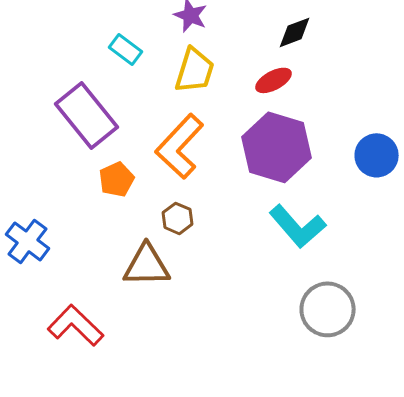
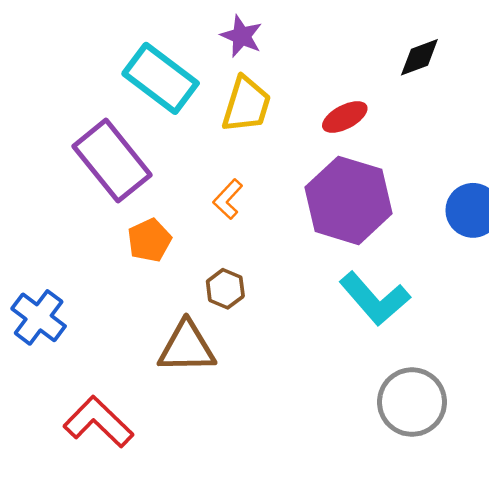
black diamond: (295, 32) -> (419, 57), moved
cyan rectangle: (126, 49) -> (161, 78), size x1.8
orange L-shape: (180, 146) -> (228, 199), size x0.5

